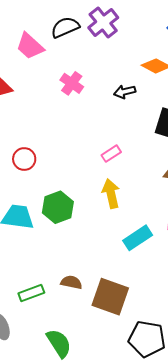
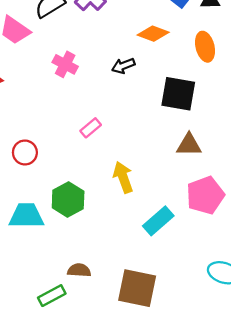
pink rectangle: (111, 154) -> (91, 128), moved
brown semicircle: (71, 282) -> (79, 270), moved

